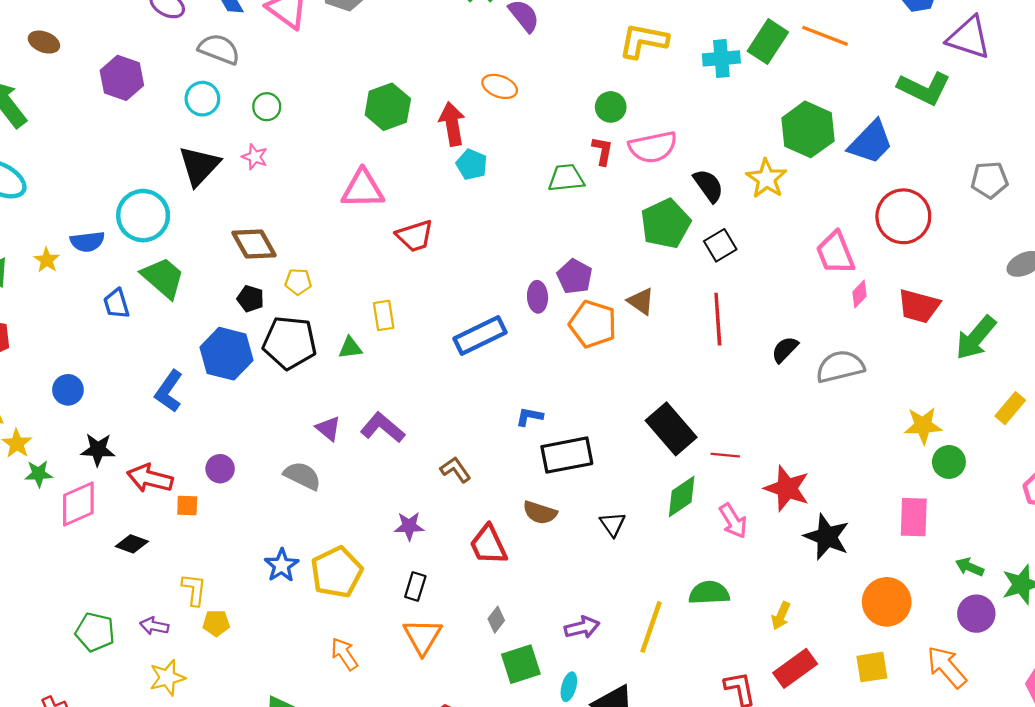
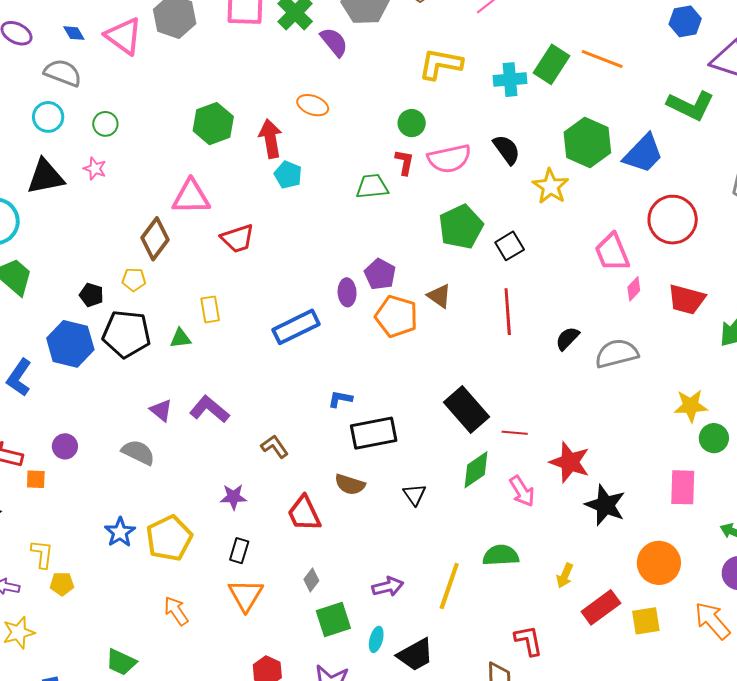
black triangle: (199, 166) -> (45, 177), turned 36
black semicircle: (708, 186) -> (507, 150), moved
brown diamond: (254, 244) -> (155, 239), moved, turned 66
red rectangle: (795, 668) -> (601, 607), moved

